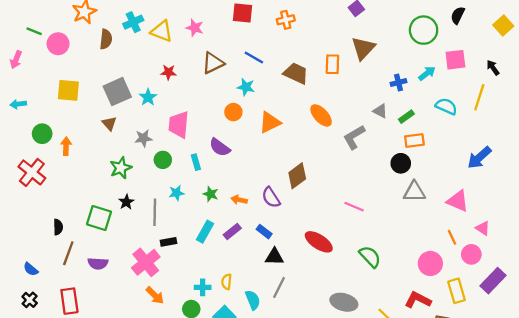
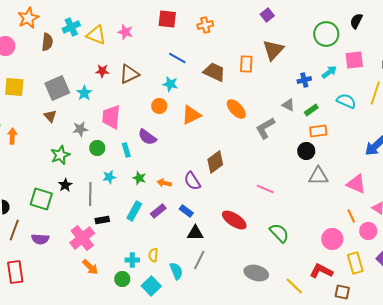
brown triangle: (213, 63) -> (129, 74), moved

